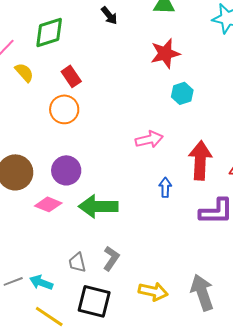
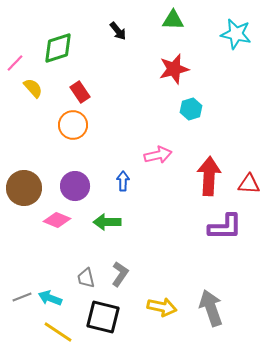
blue arrow: (165, 187) -> (123, 181), moved
green arrow: (98, 206) -> (107, 222), size x0.7

